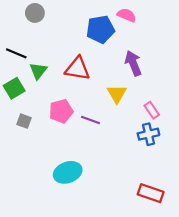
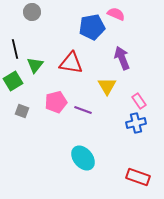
black line: (16, 53) -> (15, 49), turned 54
cyan ellipse: (68, 172) -> (83, 158), moved, turned 70

